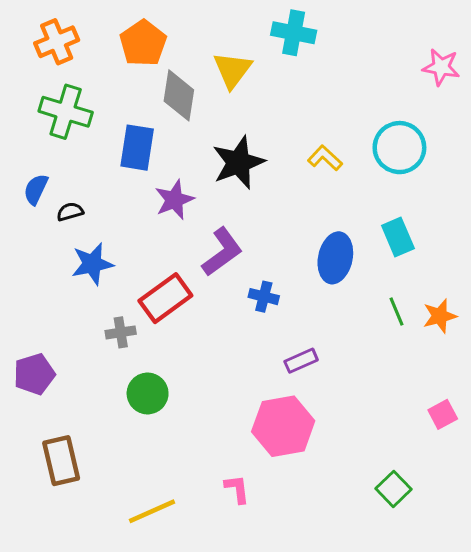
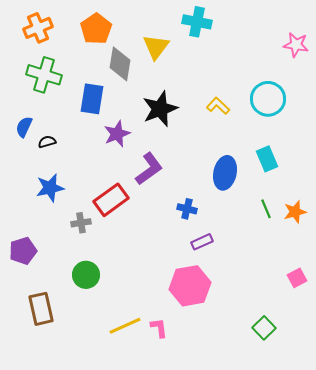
blue star: (92, 264) -> (50, 188), moved
blue cross: (264, 297) -> (187, 209), moved
green circle: (148, 393) -> (86, 275), moved
yellow line: (152, 511) -> (125, 326), moved

